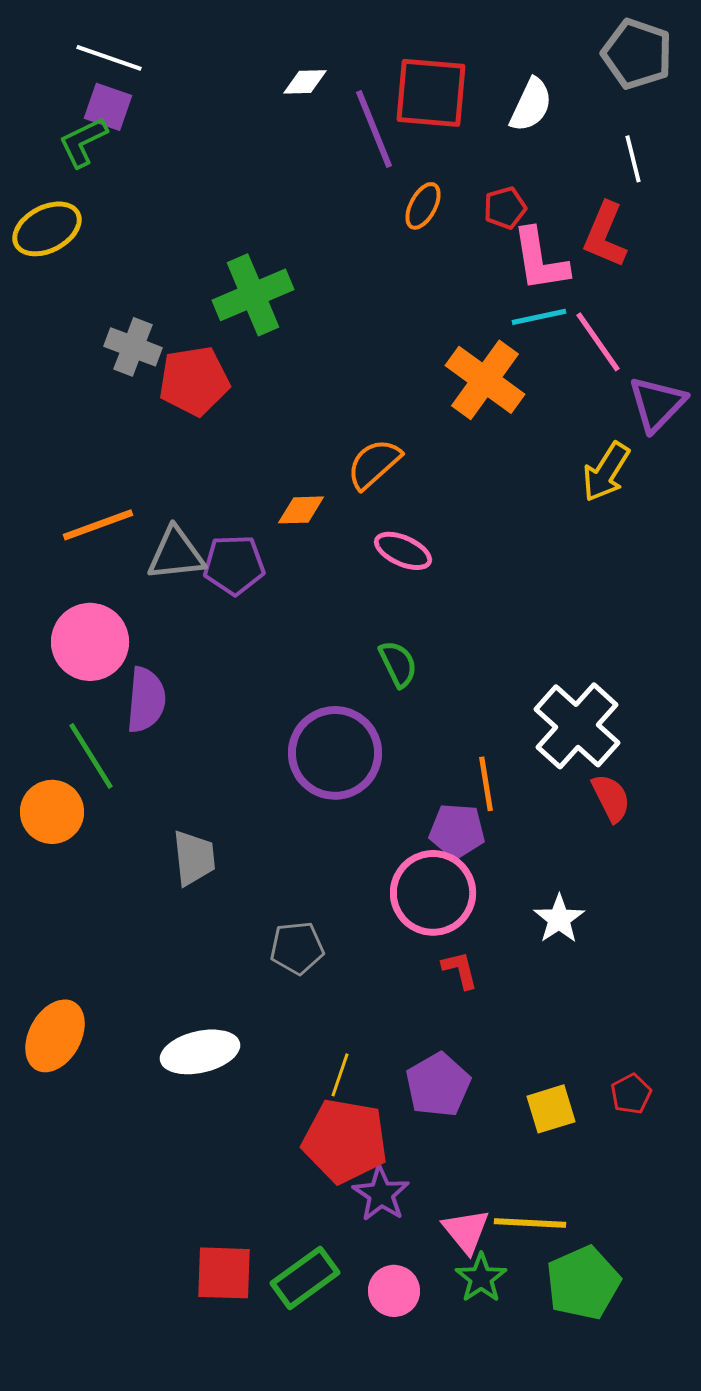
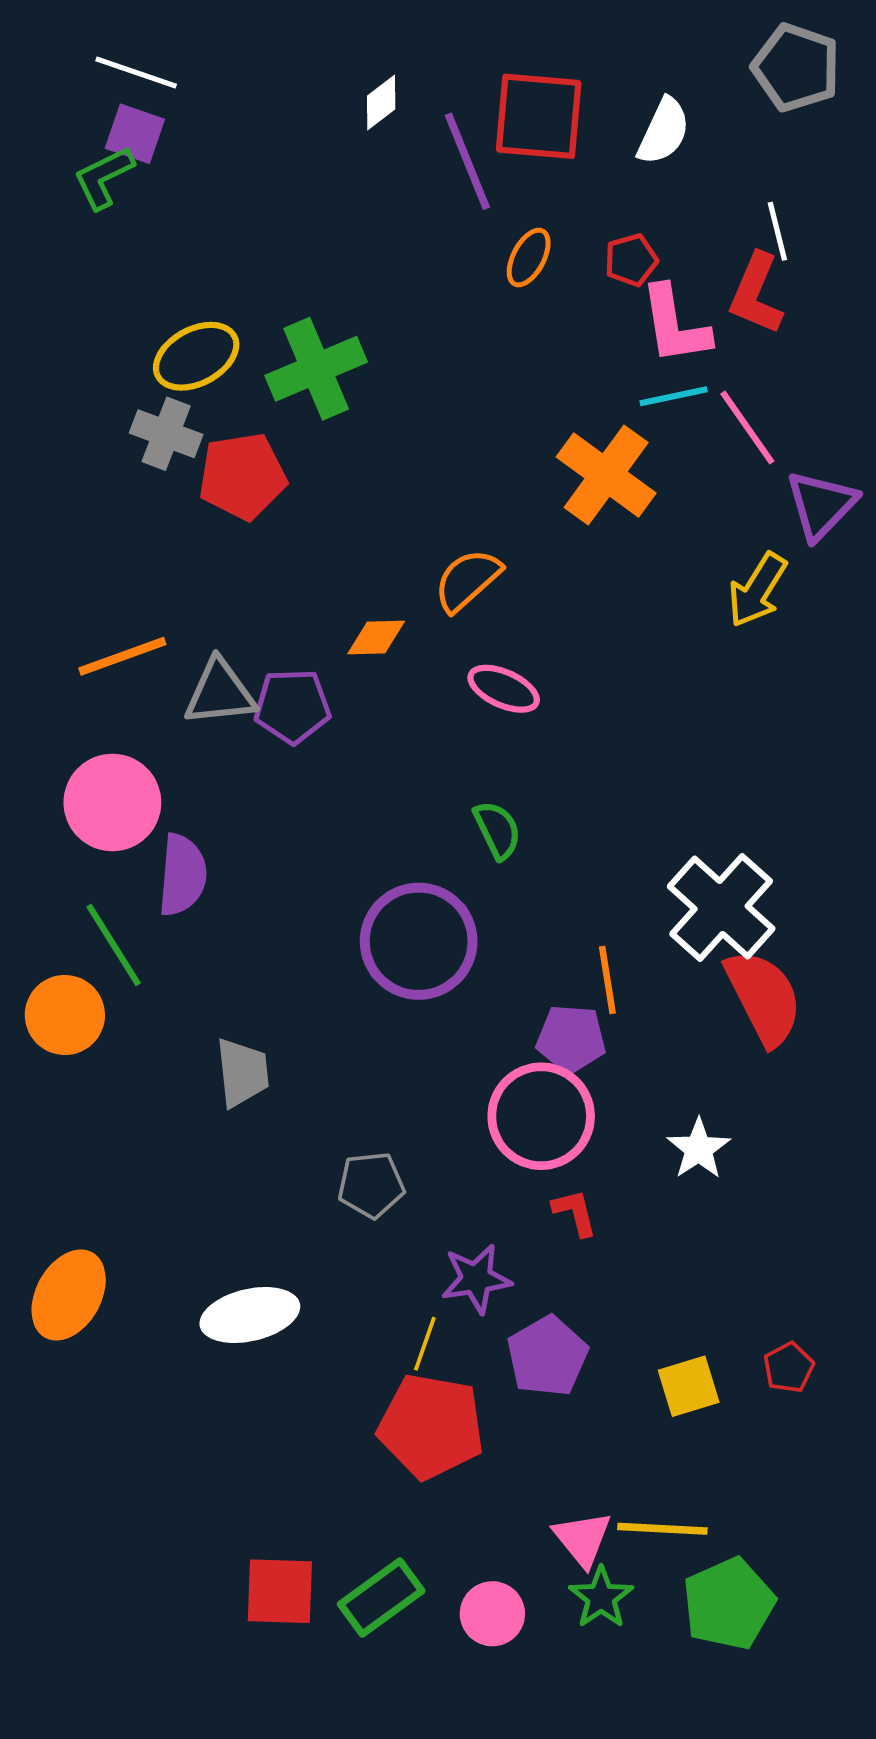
white diamond: (305, 82) -> (381, 102), turned -36
white line: (633, 159) -> (777, 231), moved
yellow ellipse: (47, 229) -> (196, 356), moved
red semicircle: (611, 798) -> (764, 998), size x1.6
purple star: (381, 1194) -> (476, 1279), moved, turned 30

